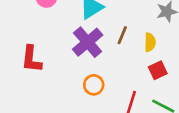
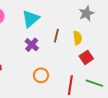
purple cross: (88, 42) -> (32, 45), size x0.6

